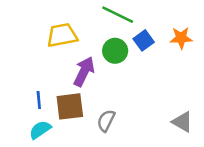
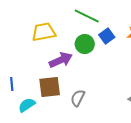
purple arrow: (84, 71) -> (61, 60), turned 40
blue line: (39, 100) -> (12, 84), moved

